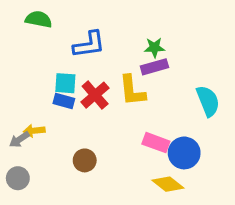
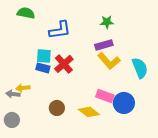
green star: (154, 48) -> (107, 22), moved
yellow L-shape: (132, 91) -> (109, 61), moved, turned -35
gray arrow: (19, 140) -> (13, 94), turned 40
yellow diamond: (168, 184) -> (89, 112), moved

